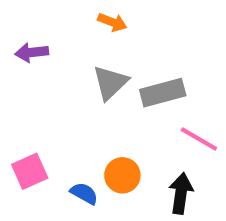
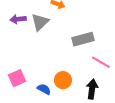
gray triangle: (110, 83) -> (40, 22), moved

